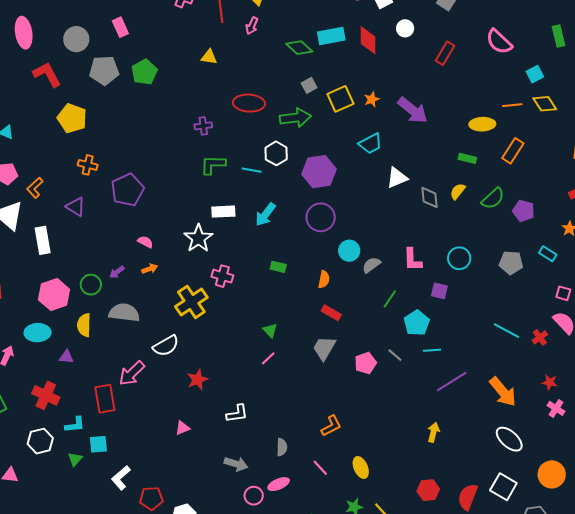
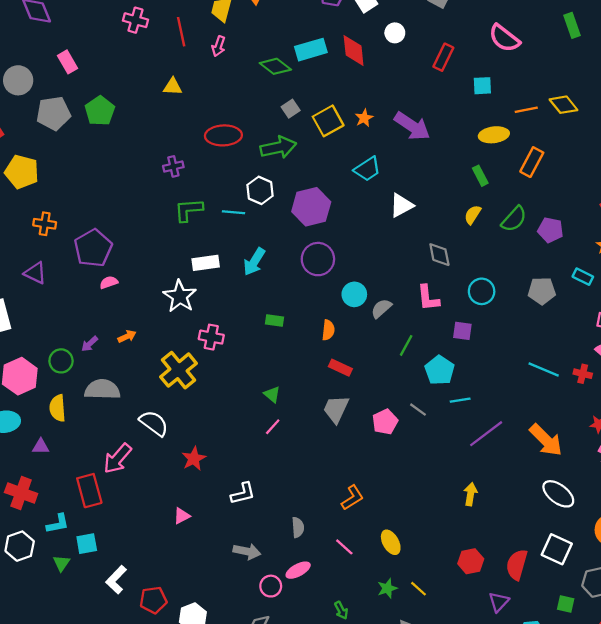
cyan square: (535, 74) -> (482, 86), moved, turned 30
green rectangle: (467, 158) -> (480, 176), turned 54
gray diamond: (429, 197) -> (439, 255), moved
pink semicircle: (145, 242) -> (109, 282), moved, turned -42
red cross: (540, 337) -> (583, 374), turned -35
white semicircle: (166, 346) -> (154, 423), turned -108

